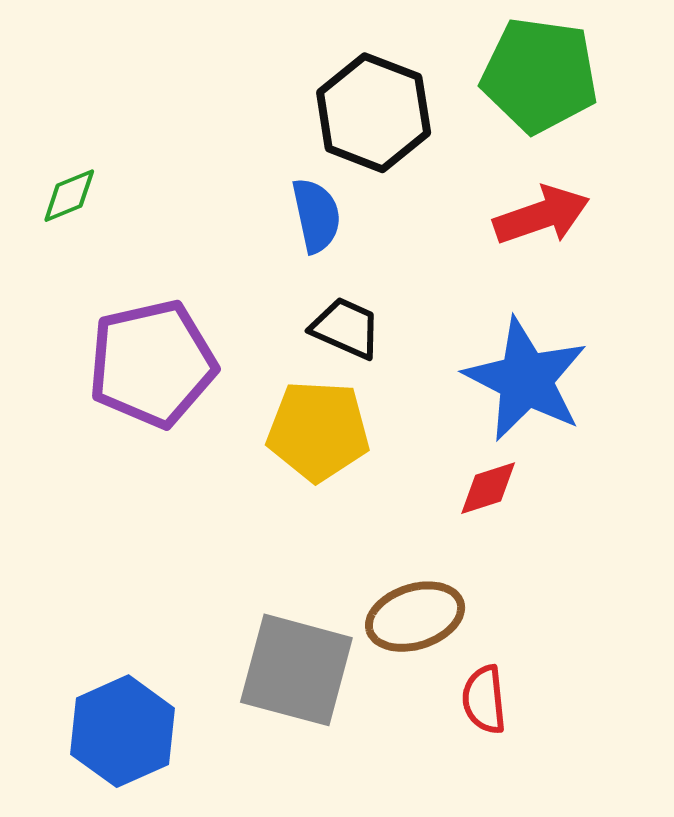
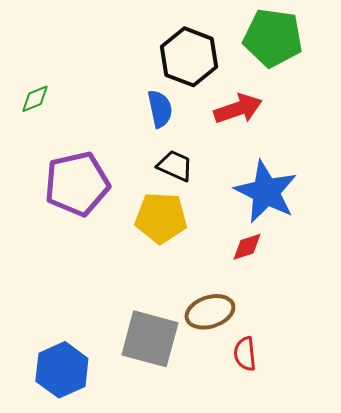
red arrow: (542, 215) -> (238, 109), moved

